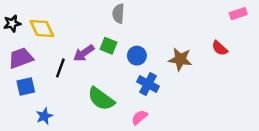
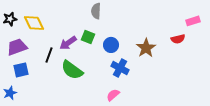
pink rectangle: (238, 14) -> (193, 21), moved
red semicircle: (220, 48) -> (178, 39), turned -56
brown star: (180, 59) -> (146, 48), turned 30
green semicircle: (101, 99) -> (72, 70), moved
blue star: (44, 116) -> (10, 93), moved

